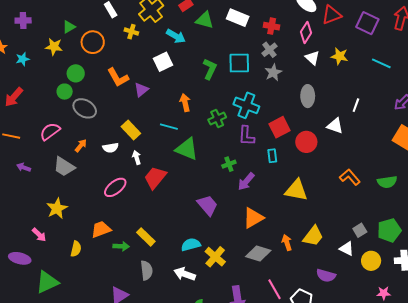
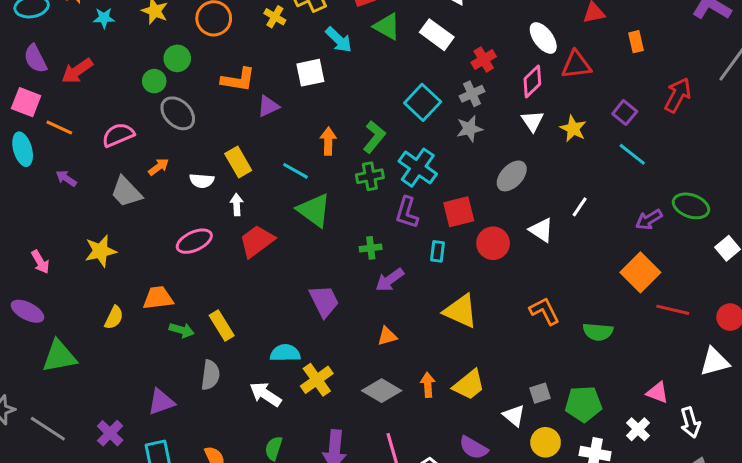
purple square: (367, 23) -> (625, 113), moved, size x0.7
red cross: (272, 26) -> (484, 60), turned 35
cyan square: (239, 63) -> (423, 102), turned 30
green L-shape: (210, 69) -> (374, 137), moved
orange L-shape: (118, 77) -> (238, 80), turned -65
gray ellipse: (308, 96) -> (512, 176), turned 30
orange triangle: (253, 218) -> (387, 336), size x0.6
pink arrow: (39, 235) -> (40, 262), moved

